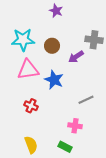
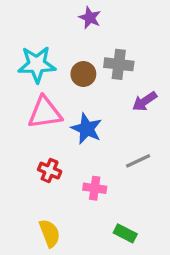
gray cross: (94, 40) -> (119, 64), moved
purple arrow: (76, 57) -> (145, 101), moved
pink cross: (75, 126) -> (95, 188), moved
green rectangle: (65, 147) -> (125, 233), moved

